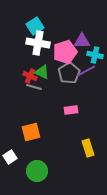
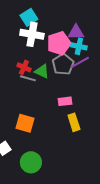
cyan cross: (95, 55) -> (79, 46), moved
green triangle: (42, 72) -> (42, 71), moved
orange square: (31, 132) -> (25, 123), turned 30
yellow rectangle: (88, 148) -> (74, 122), moved

